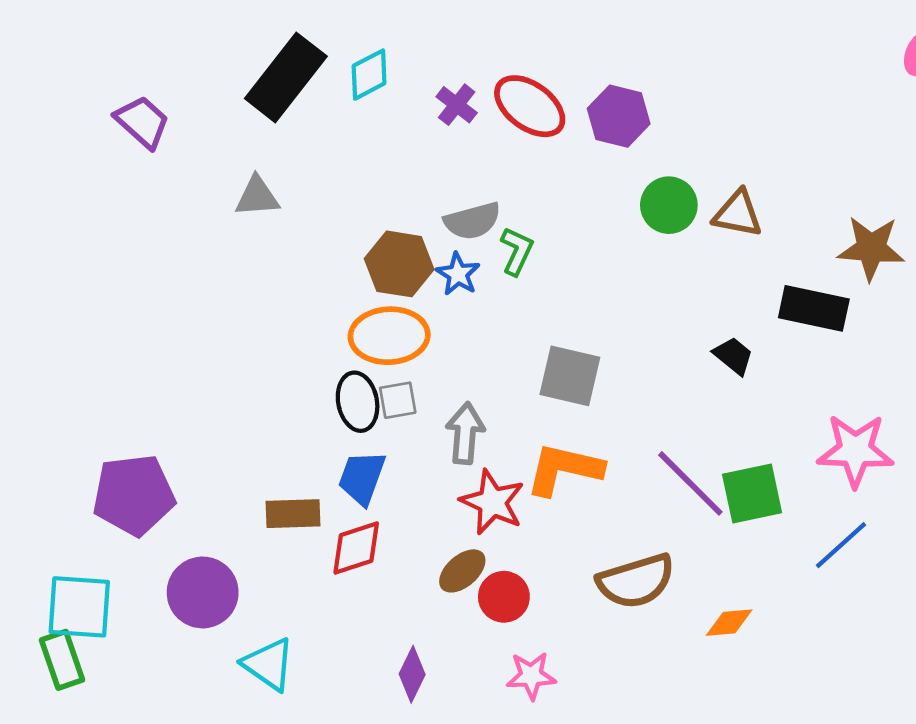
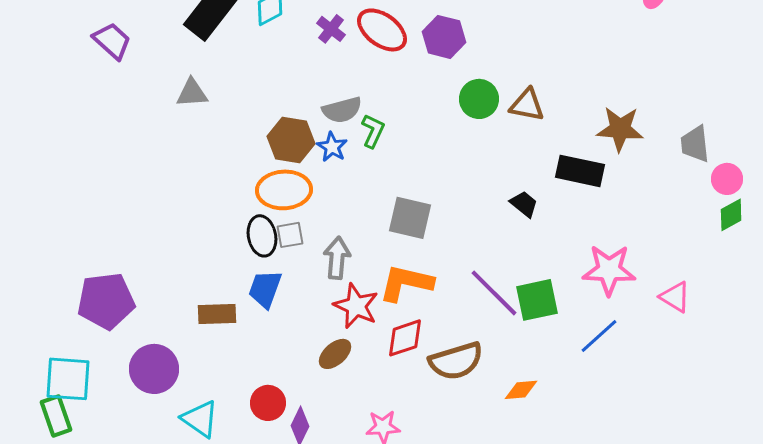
red diamond: (356, 548) -> (405, 338), moved
red circle: (504, 597) -> (268, 403), moved

